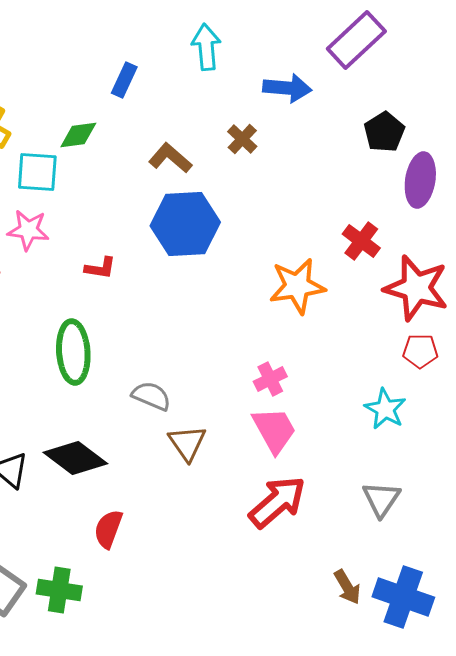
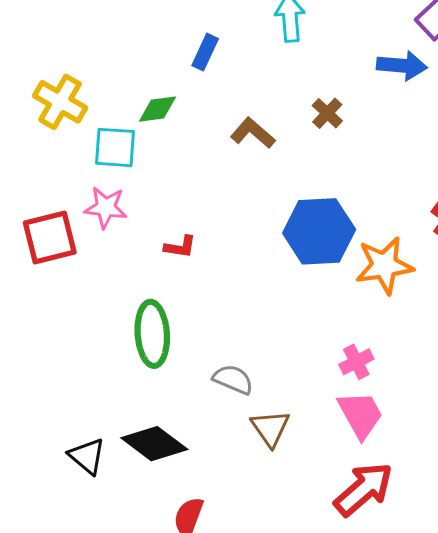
blue arrow: (287, 88) -> (402, 66), moved
blue hexagon: (185, 224) -> (319, 231), moved

